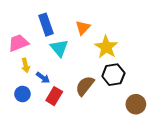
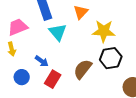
yellow star: (106, 47) -> (104, 31), turned -30
yellow arrow: (26, 65) -> (12, 49), moved

